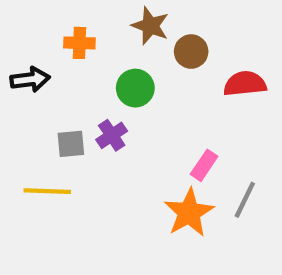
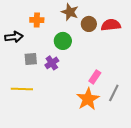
red semicircle: (245, 84) -> (111, 25), moved
gray square: (71, 144) -> (31, 59), moved

